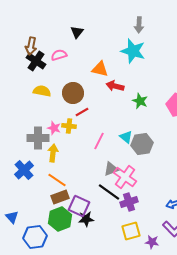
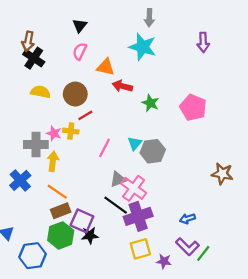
pink semicircle: (59, 55) -> (80, 51), moved, turned -49
cyan triangle: (126, 137) -> (135, 143), turned 32
purple cross: (129, 202) -> (138, 216), size x1.4

